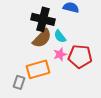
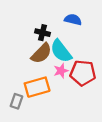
black cross: (43, 19) -> (43, 33), size x0.6
cyan semicircle: (60, 36) -> (61, 51), size x1.6

